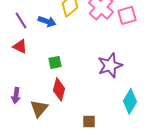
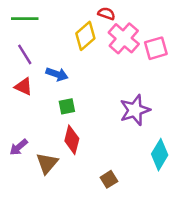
blue arrow: (47, 21) -> (57, 74), moved
purple arrow: (16, 95) -> (19, 147), turned 42
brown square: (89, 121) -> (109, 179), turned -32

